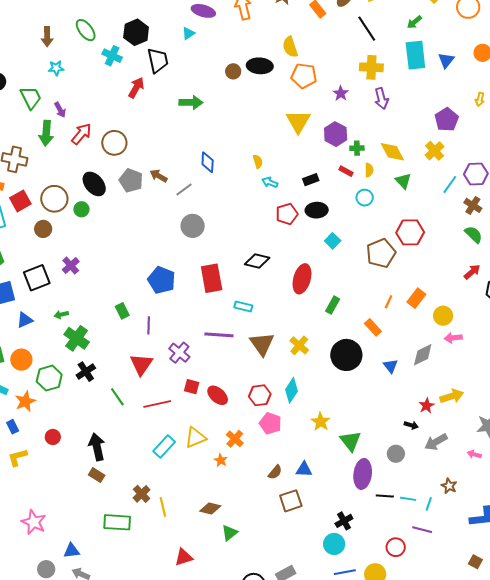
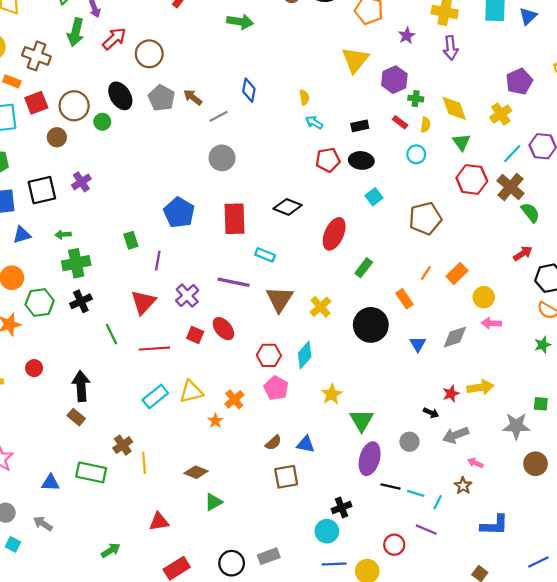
brown cross: (473, 205) -> (510, 187), moved, size x1.4
red hexagon: (410, 232) -> (472, 179), moved
green cross: (77, 338) -> (76, 263), turned 35
red ellipse: (218, 395) -> (223, 329), moved
pink arrow: (474, 454) -> (475, 463), moved
blue triangle: (72, 551) -> (51, 483), moved

